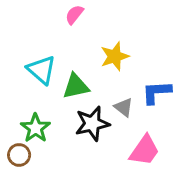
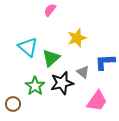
green triangle: (76, 86) -> (51, 58), turned -30
green star: (35, 128) -> (35, 86), moved

